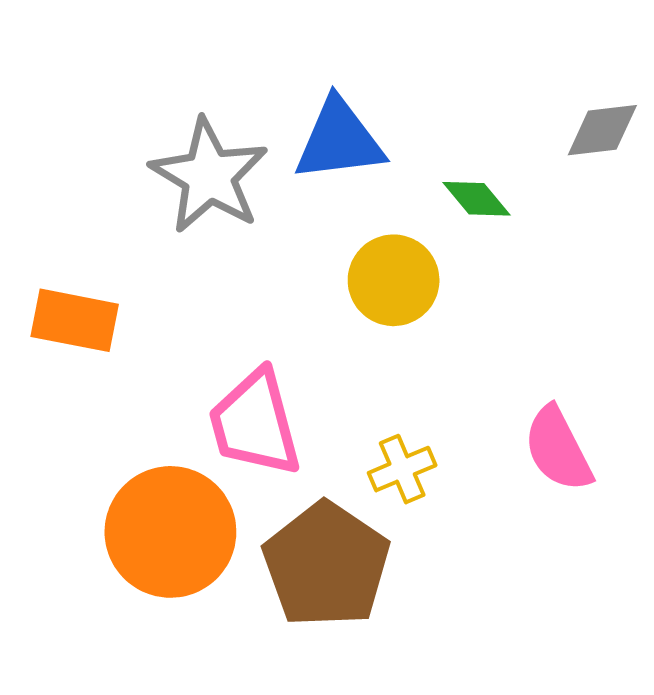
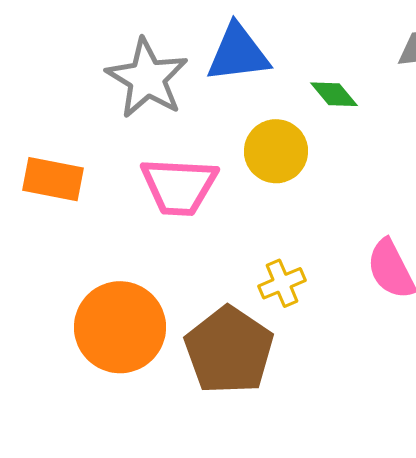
pink trapezoid: (255, 423) -> (179, 186), moved, turned -72

